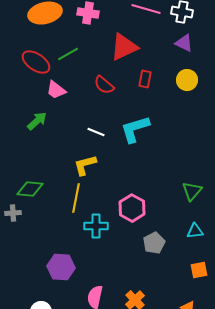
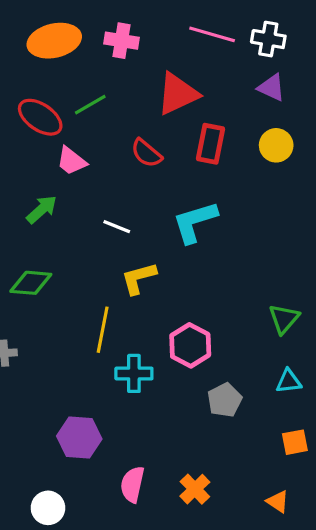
red rectangle: (145, 79) -> (211, 144), size x1.4
white line: (96, 132) -> (117, 227), moved
yellow L-shape: (85, 165) -> (139, 278), moved
green diamond: (30, 189) -> (31, 283), moved

